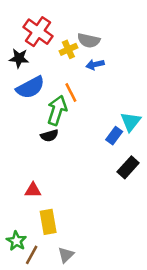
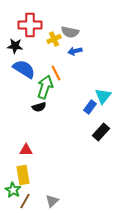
red cross: (38, 32) -> (30, 25), turned -35
blue semicircle: (30, 87) -> (24, 69), turned -120
yellow rectangle: (48, 222) -> (23, 175), moved

